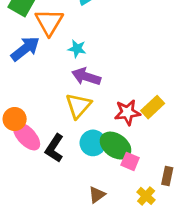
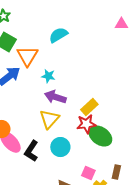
yellow rectangle: (153, 107) -> (89, 107), moved
green ellipse: (115, 146) -> (100, 136), moved
pink square: (130, 161) -> (88, 173), moved

